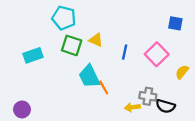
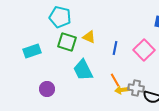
orange line: (104, 87) -> (115, 80), moved
yellow arrow: (132, 107) -> (122, 90), moved
purple circle: (22, 109) -> (47, 89), moved

